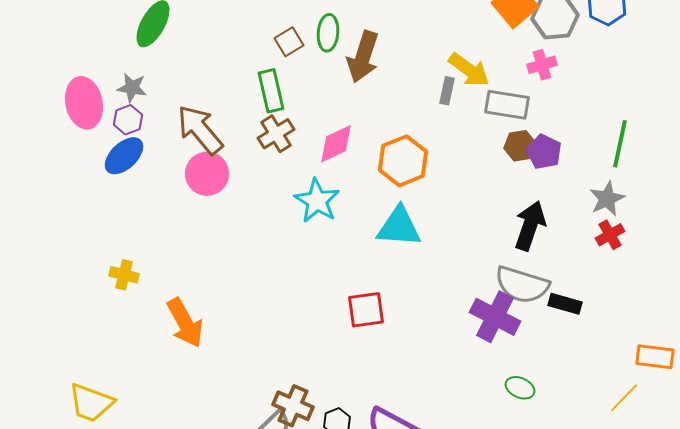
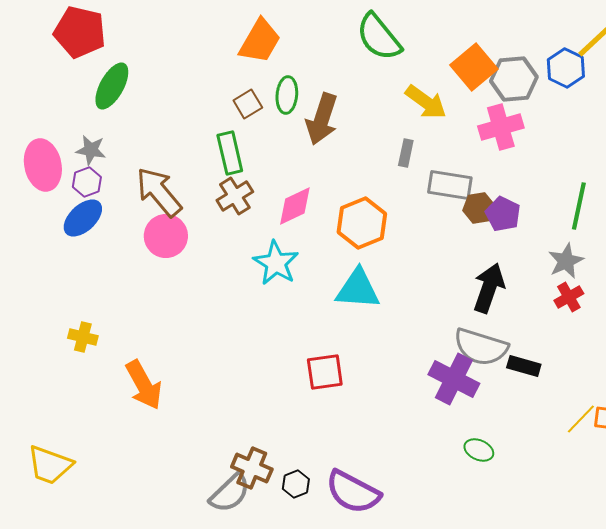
pink cross: (542, 65) -> (501, 127), size x1.5
yellow arrow: (469, 70) -> (426, 102), moved
gray rectangle: (507, 105) -> (450, 185), moved
yellow line: (624, 398) -> (581, 419), moved

